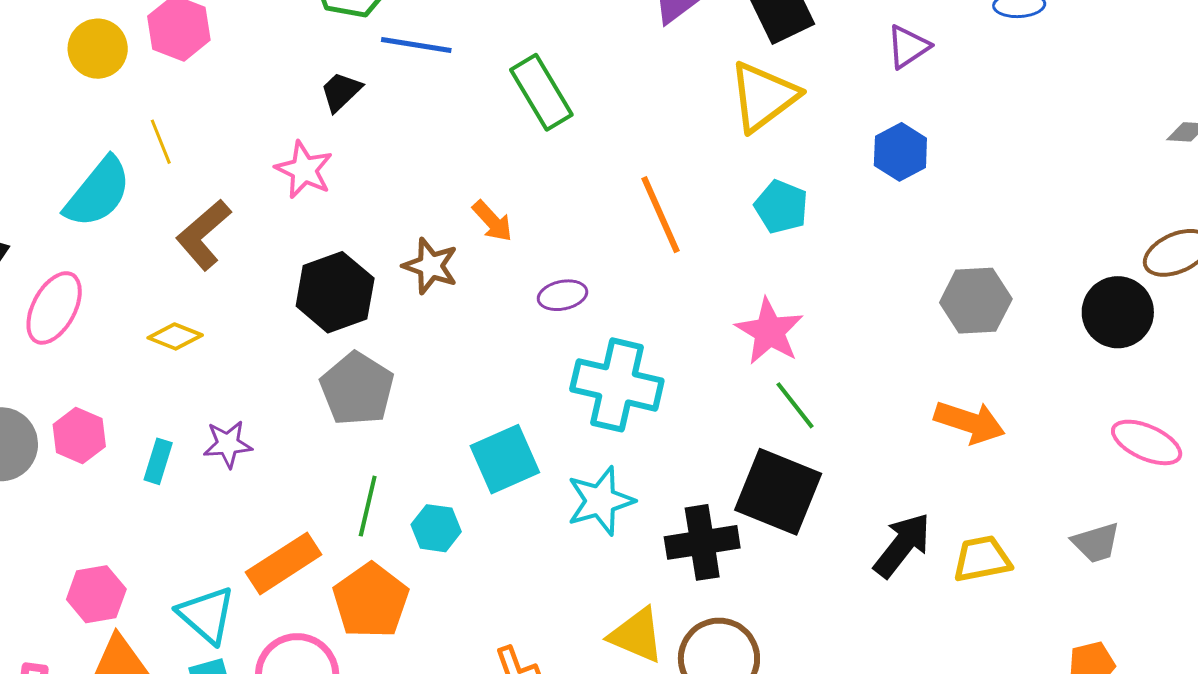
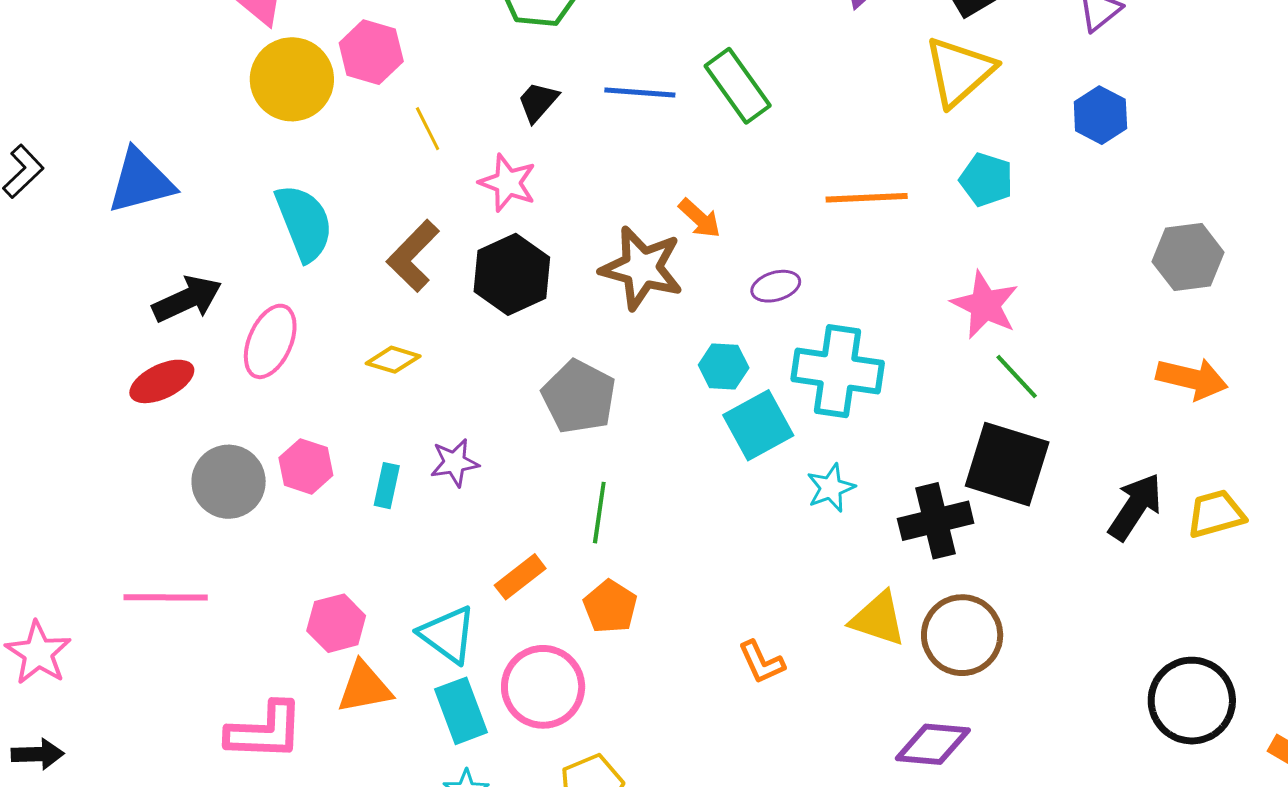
blue line: (416, 45) -> (640, 92), moved
yellow circle: (98, 49) -> (292, 79), size x1.4
yellow line: (161, 142) -> (428, 129), moved
cyan semicircle: (98, 192) -> (304, 223), turned -56
orange line: (660, 215) -> (867, 198), turned -64
brown star: (430, 266) -> (642, 268), size x1.5
black hexagon: (335, 292) -> (512, 274), moved
cyan square: (505, 459) -> (758, 425), moved
cyan star: (600, 501) -> (831, 488), size x0.7
cyan hexagon: (436, 528) -> (724, 366), moved
orange rectangle: (284, 563) -> (520, 577), size x0.7
orange pentagon: (371, 601) -> (610, 607), size x0.7

